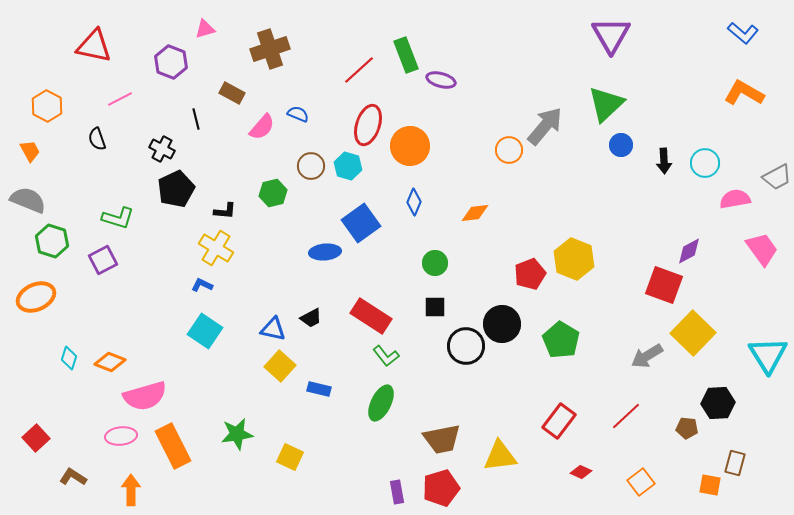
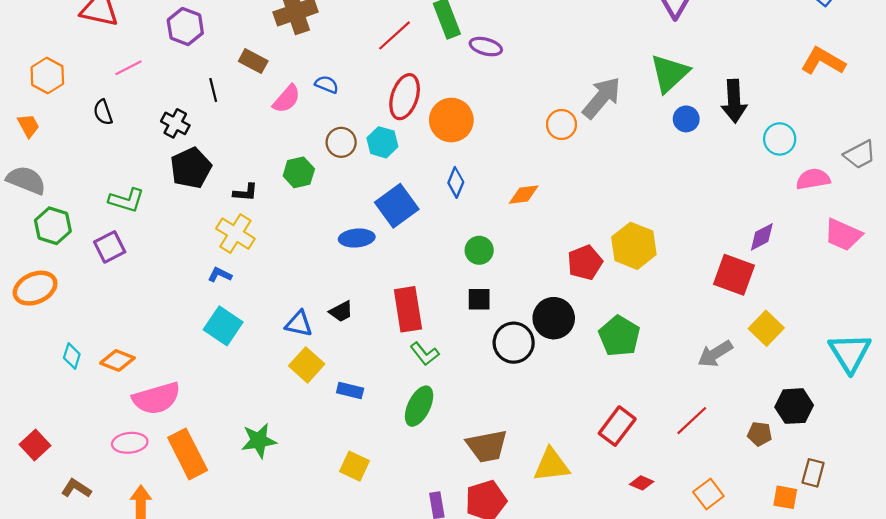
black arrow: (664, 161) -> (734, 101), moved, size x1.5
pink trapezoid: (762, 249) -> (843, 235), turned 150
red rectangle: (371, 316) -> (408, 309), turned 48
yellow square: (693, 333) -> (766, 328), size x0.7
yellow square: (290, 457) -> (354, 466), moved

